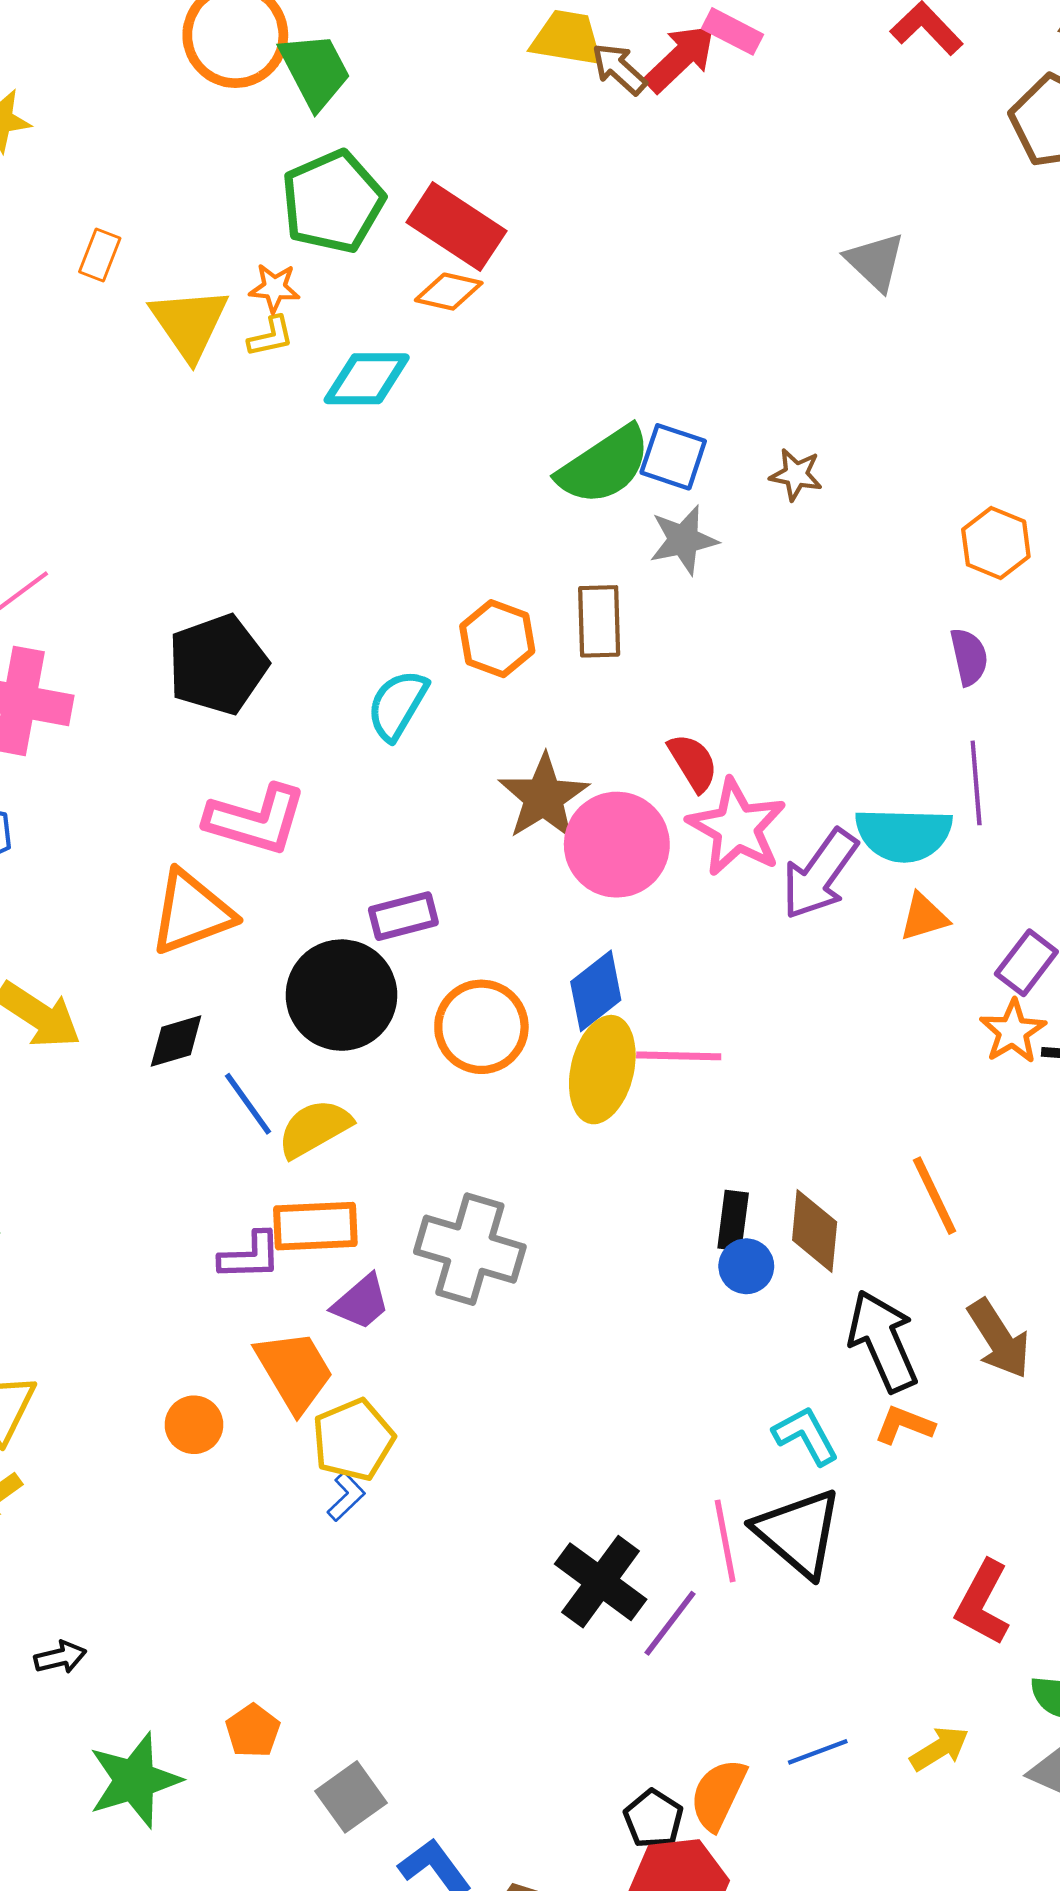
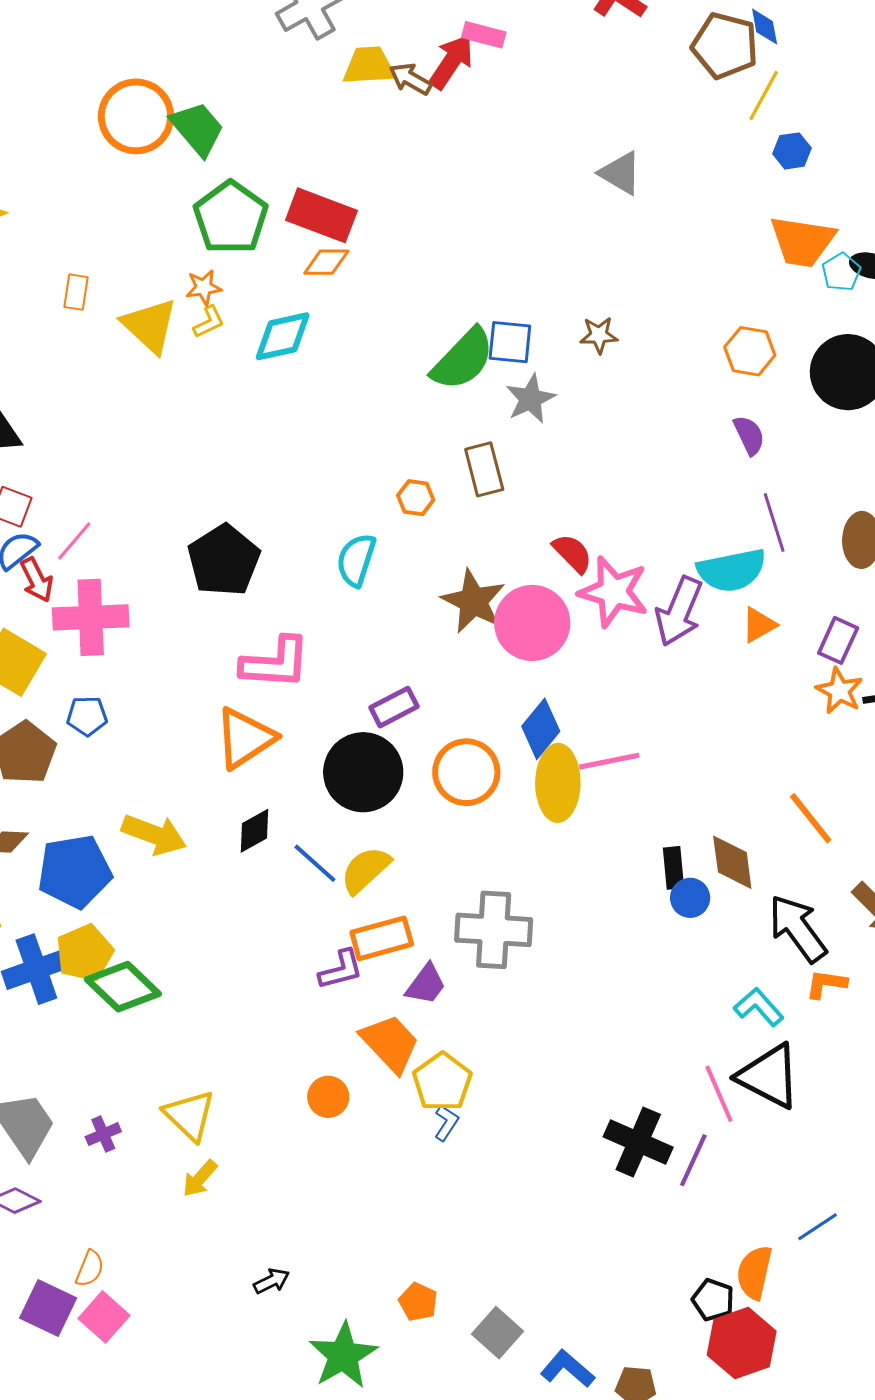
orange hexagon: (497, 639) -> (416, 498), size x0.7

